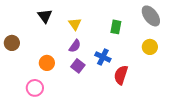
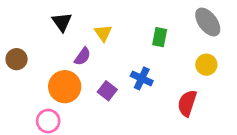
purple semicircle: (75, 46) -> (83, 56), moved
orange circle: (47, 63) -> (65, 87), size x1.5
red semicircle: (121, 75) -> (187, 103), moved

